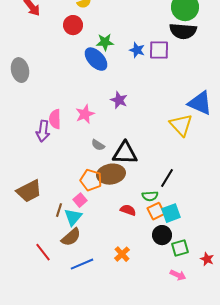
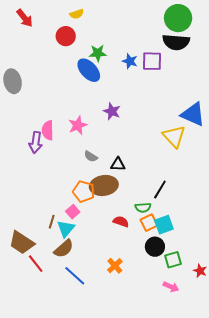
black triangle: (125, 153) -> (118, 164), size x0.6
brown trapezoid: (29, 191) -> (22, 243), moved, turned 60
blue line: (82, 264) -> (75, 276), turned 65

